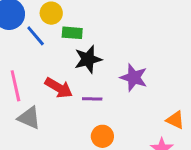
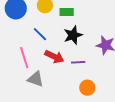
green rectangle: (72, 33) -> (67, 12), moved
blue line: (36, 36) -> (40, 34), moved

